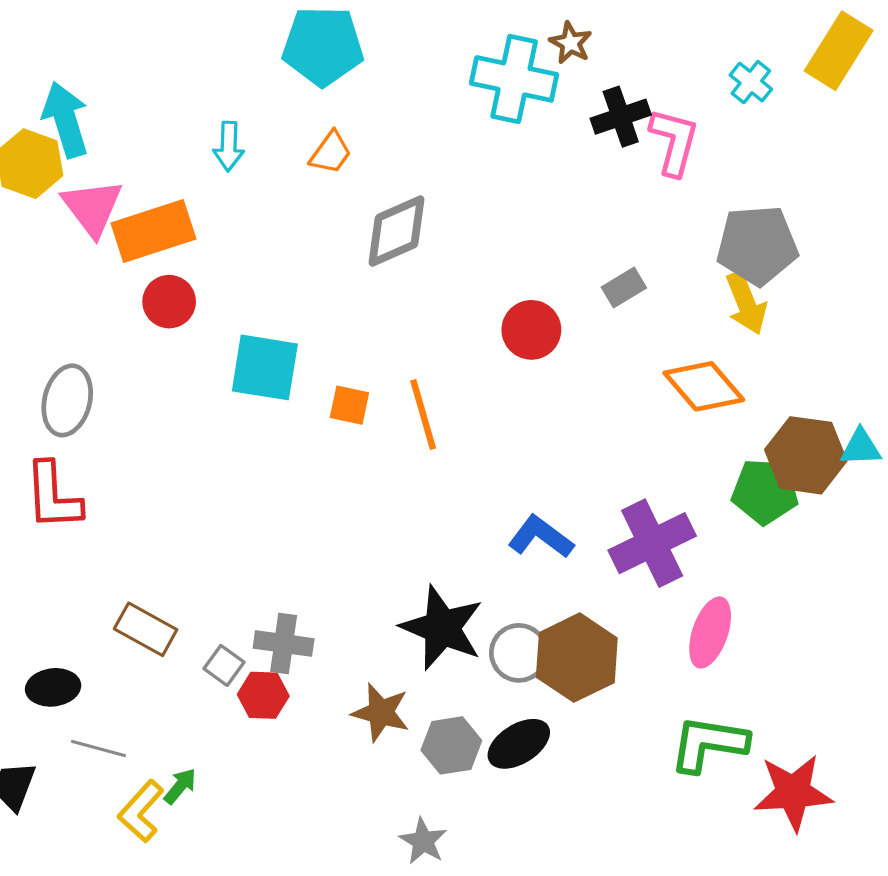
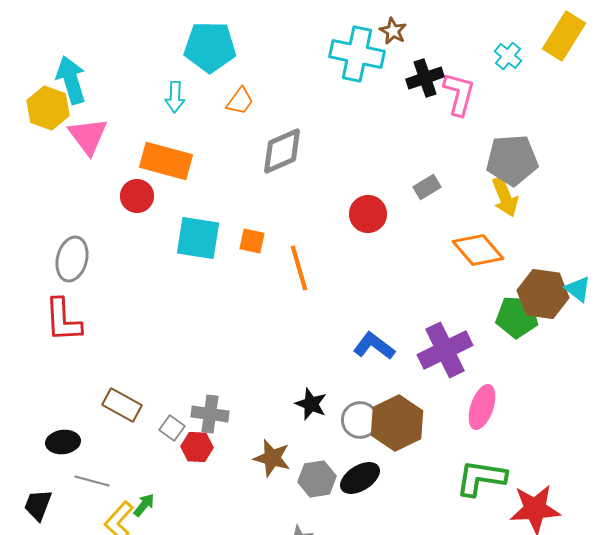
cyan pentagon: (323, 46) -> (210, 47), moved
orange rectangle: (153, 231) -> (166, 161), moved, turned 33
orange square: (349, 405) -> (252, 241), moved
cyan triangle: (861, 447) -> (578, 289), turned 40
black star: (442, 628) -> (311, 404), size x0.6

